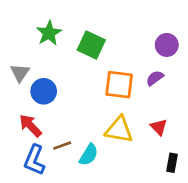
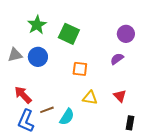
gray triangle: (20, 73) -> (15, 55), turned 42
orange square: (119, 85) -> (80, 69), moved, size x0.7
blue circle: (44, 91) -> (38, 57), moved
yellow triangle: (119, 130) -> (90, 98), size x0.7

